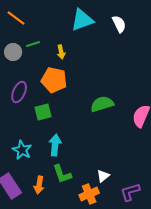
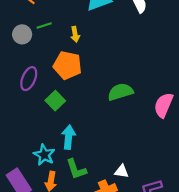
green square: (43, 112) -> (55, 101), turned -30
cyan star: (22, 150) -> (44, 155), moved
white triangle: (103, 176) -> (122, 171), turned 48

